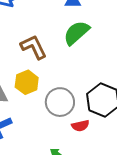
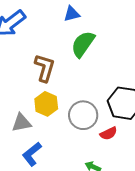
brown L-shape: (34, 47) -> (45, 68), turned 56

